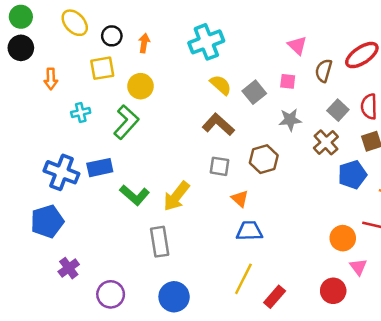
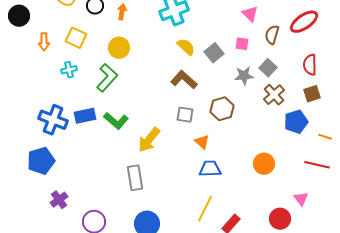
yellow square: (102, 68) -> (76, 38), moved, turned 35
gray square: (338, 110) -> (268, 68), moved
green L-shape: (135, 195) -> (116, 121), moved
orange circle: (343, 238) -> (264, 164), moved

